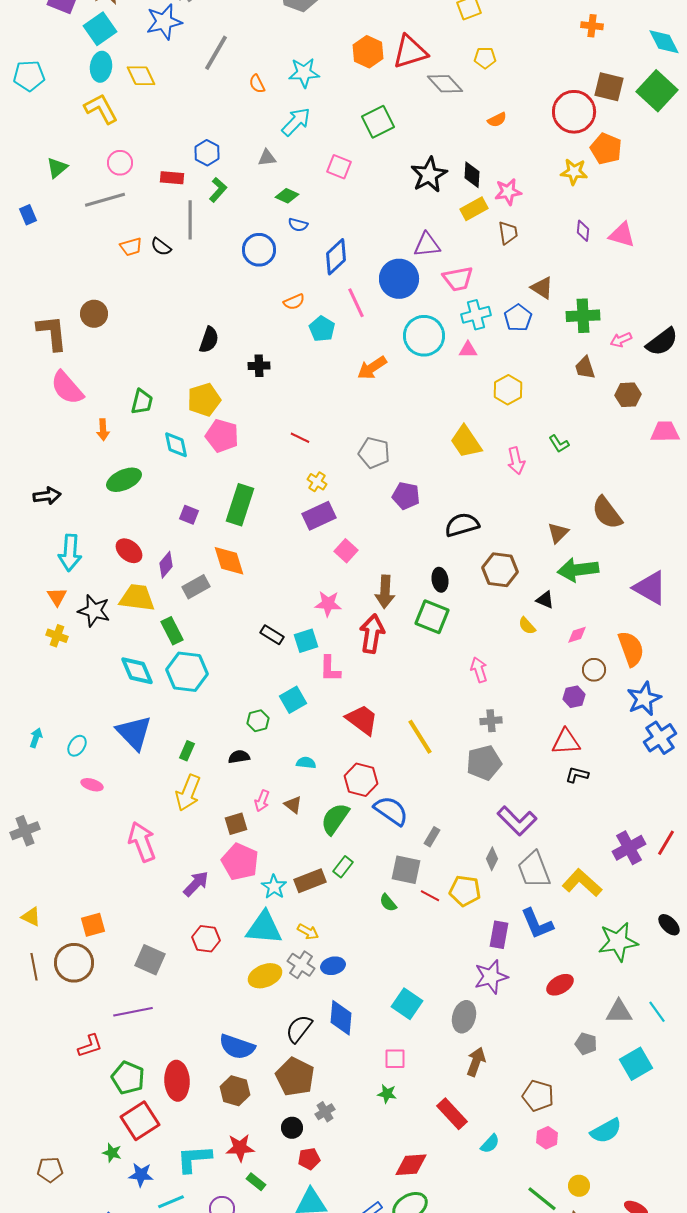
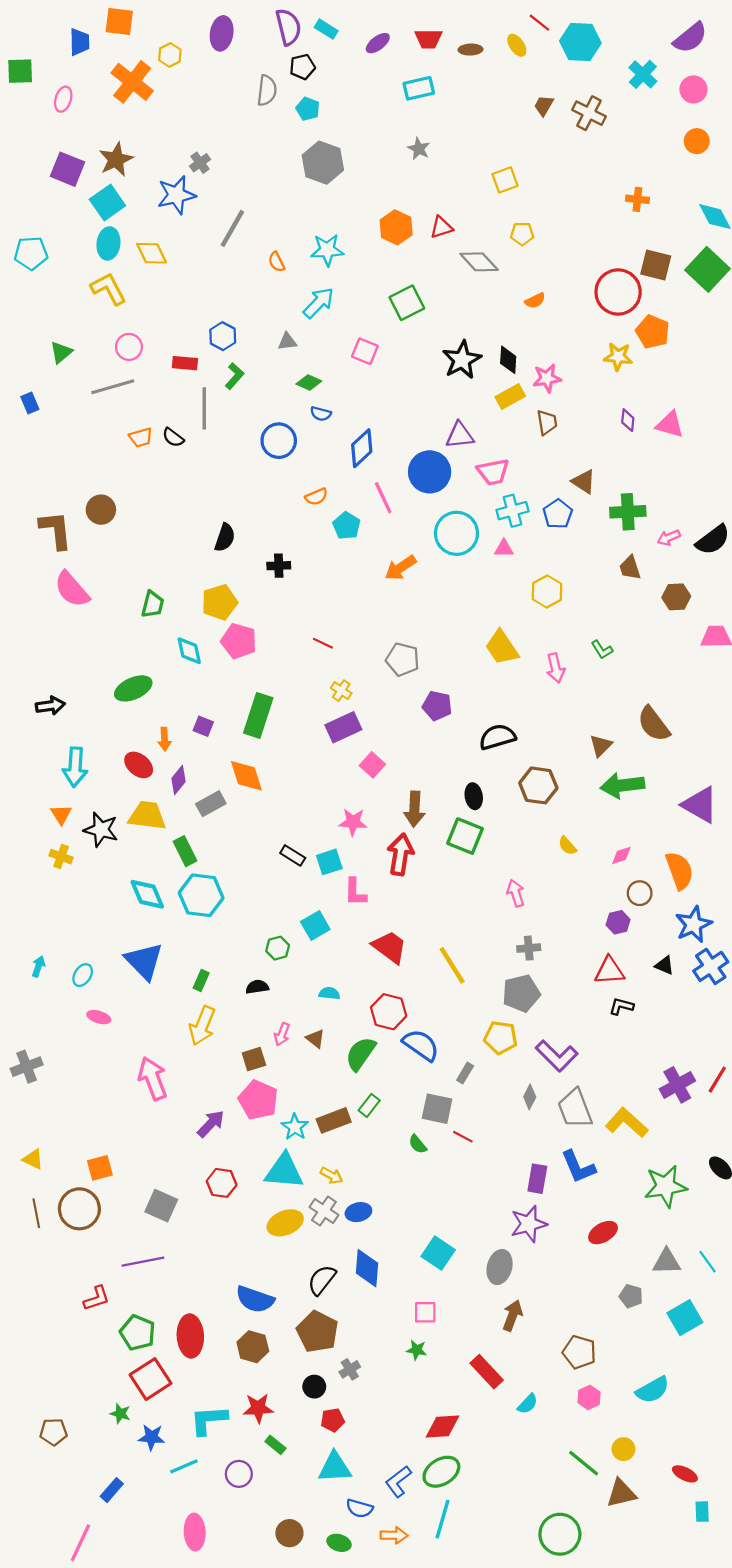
red triangle: (410, 52) -> (441, 227), size x0.6
orange arrow: (103, 430) -> (164, 739), moved
black triangle: (545, 600) -> (664, 965), moved
yellow pentagon: (465, 891) -> (501, 1038), moved

